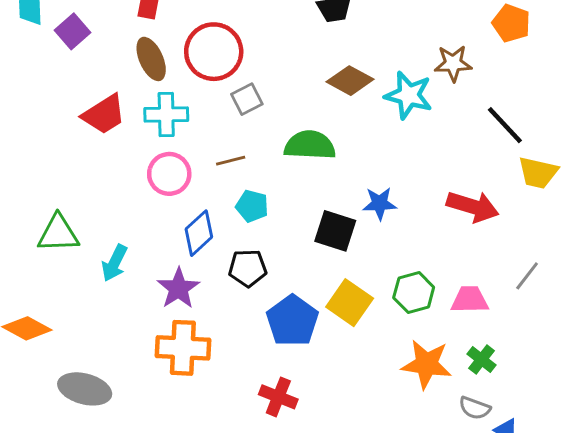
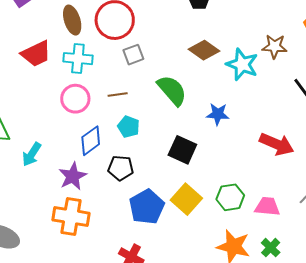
green semicircle: (310, 145) -> (172, 90), turned 40
blue star: (380, 203) -> (218, 114), moved

